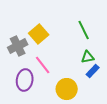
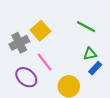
green line: (84, 30) -> (86, 27), turned -36
purple ellipse: (25, 80) -> (26, 77), turned -60

